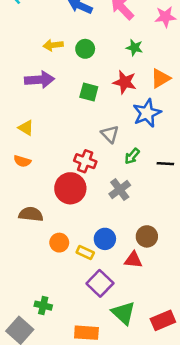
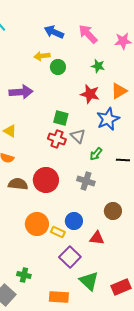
yellow arrow: (53, 45) -> (42, 56), moved
green square: (89, 92) -> (61, 118), moved
red cross: (85, 161) -> (57, 139), moved
gray cross: (120, 190) -> (86, 181), turned -36
brown semicircle: (31, 214) -> (18, 184), moved
brown circle: (147, 236) -> (113, 211), moved
orange circle: (59, 243) -> (37, 224), size x1.5

